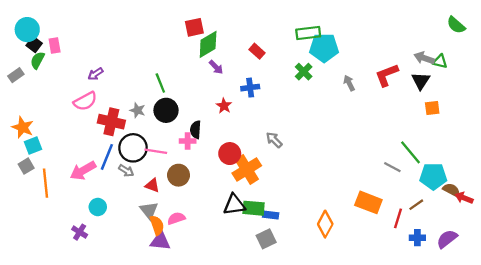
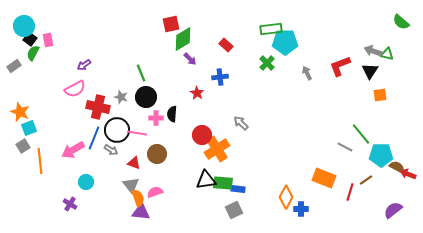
pink cross: (188, 141) -> (156, 118), moved
blue cross: (417, 238) -> (301, 209), moved

